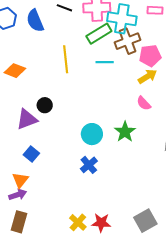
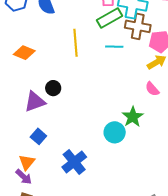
brown cross: (128, 41) -> (138, 26), turned 30
cyan circle: (92, 134) -> (115, 132), moved
blue cross: (89, 165) -> (74, 162), moved, size x1.4
purple arrow: (18, 195) -> (24, 177), turned 60

